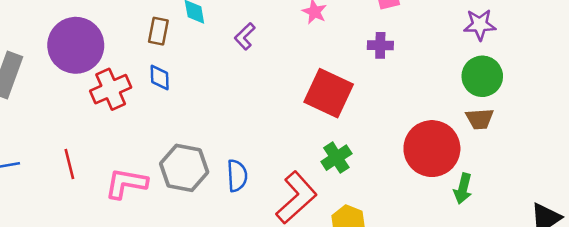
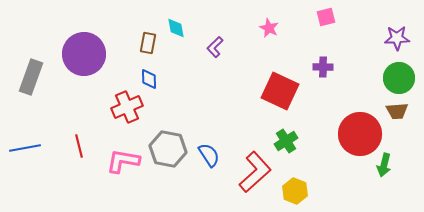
purple cross: (380, 45) -> (323, 67), moved
red cross: (111, 89) -> (127, 107), moved
blue semicircle: (237, 176) -> (209, 155), turned -30

